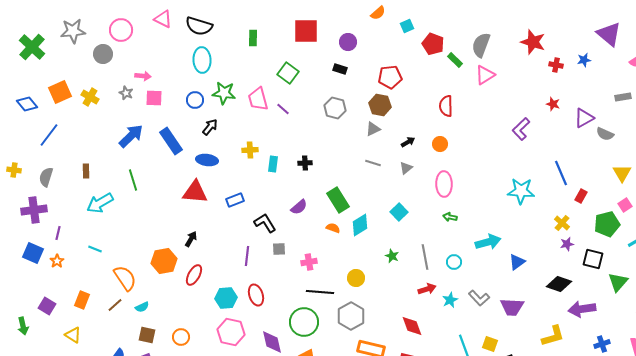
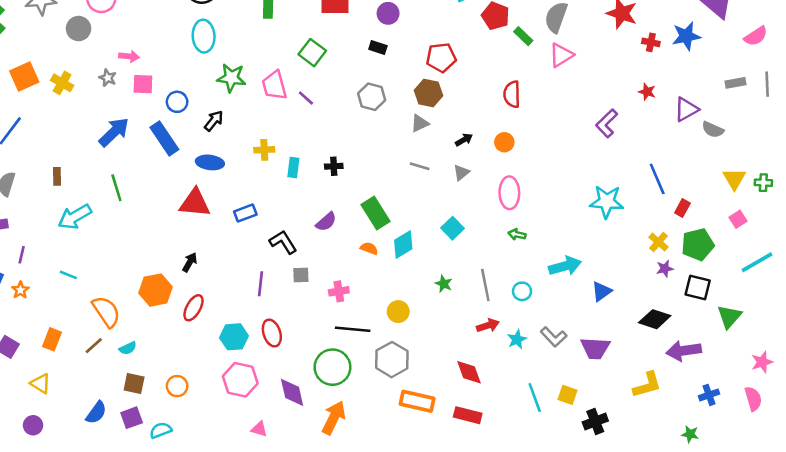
blue star: (584, 60) -> (686, 36), size x1.6
blue circle: (195, 100) -> (177, 102), moved
green pentagon: (607, 224) -> (698, 245), moved

